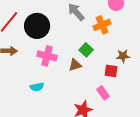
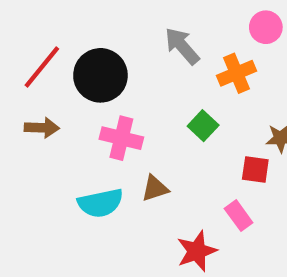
brown triangle: (75, 65) -> (155, 188), moved
cyan semicircle: (37, 87) -> (100, 203), size x1.5

